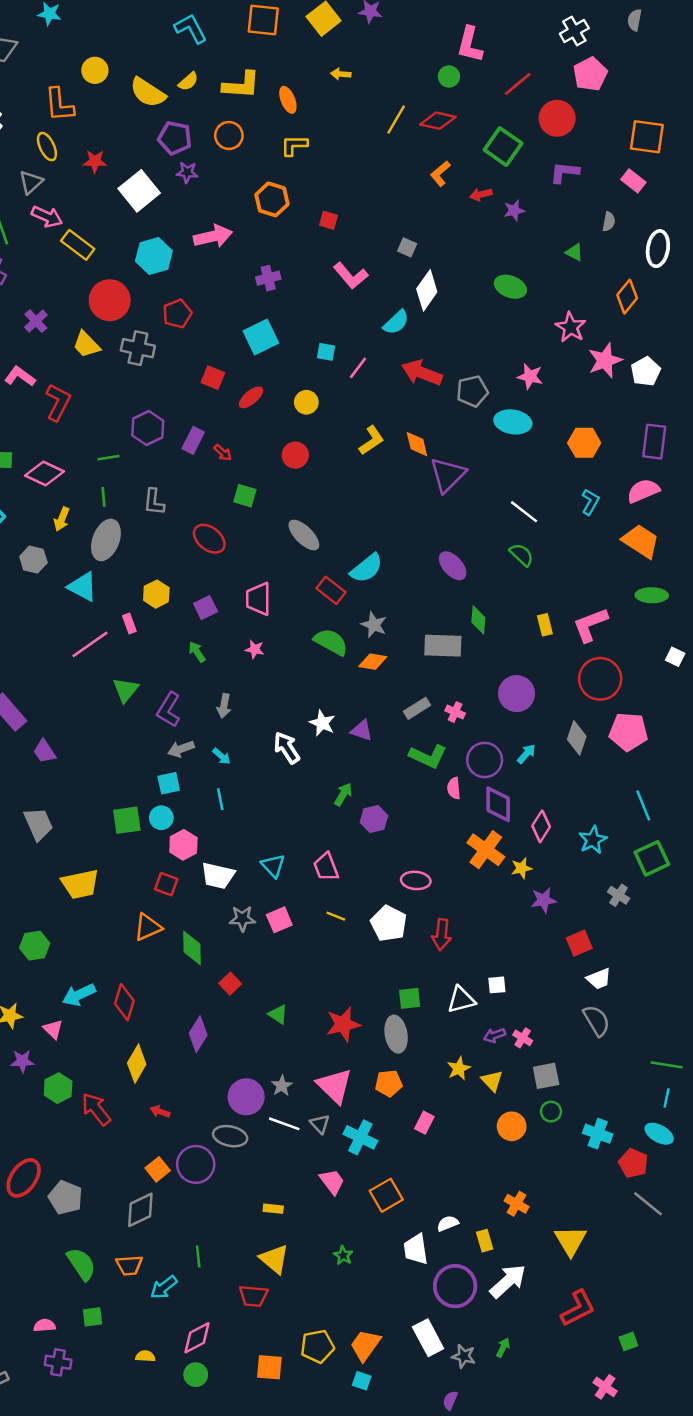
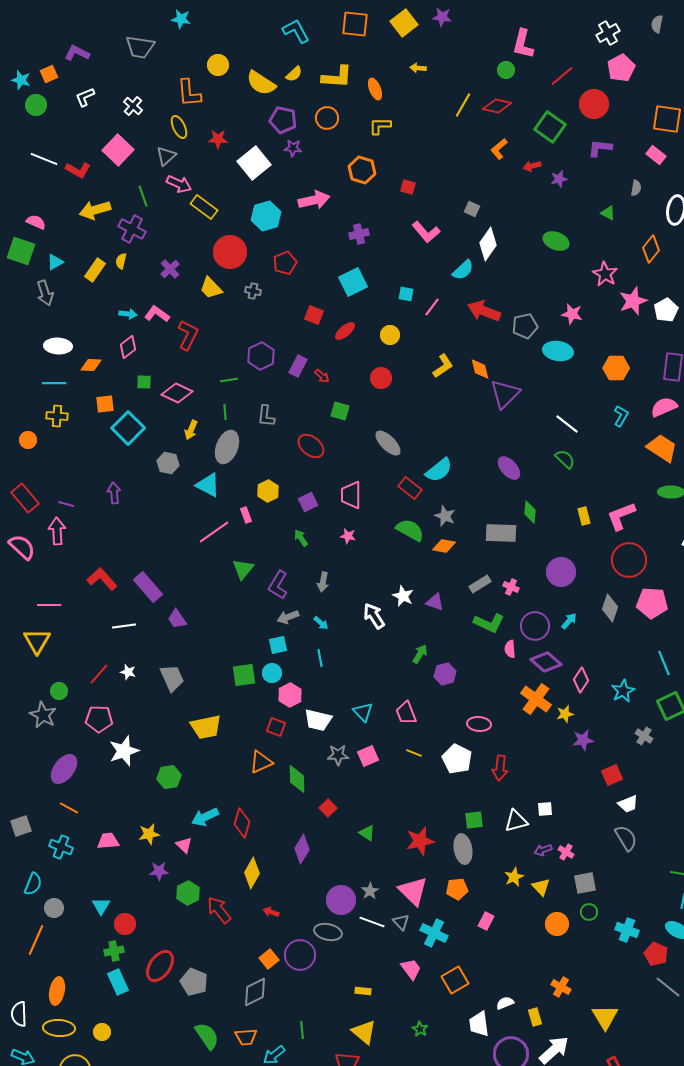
gray cross: (138, 348) -> (253, 291), size x0.6
purple diamond: (498, 804) -> (546, 662), turned -48

